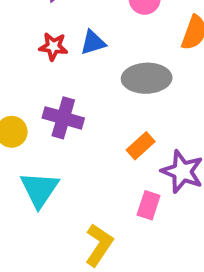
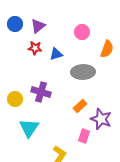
red star: (53, 46) -> (35, 48), moved

